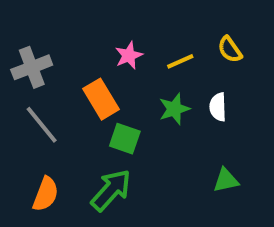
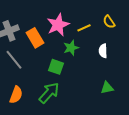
pink star: (129, 55) -> (58, 25), size x1.6
orange rectangle: (101, 99) -> (35, 38), moved
green star: (174, 109) -> (71, 48), moved

